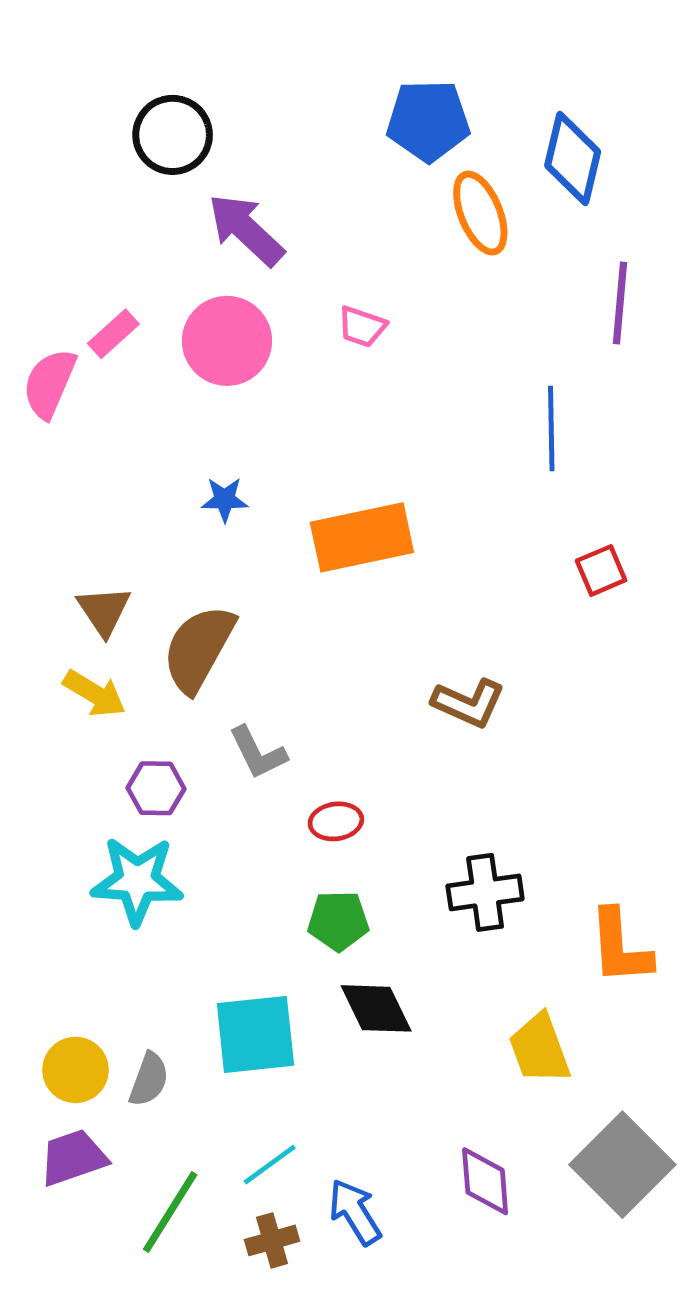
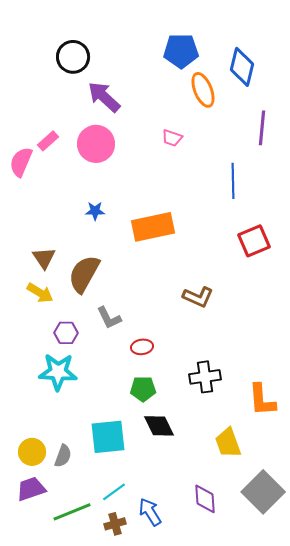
pink trapezoid: (362, 327) -> (172, 138), moved
red square: (601, 570) -> (254, 241), size x1.5
green line: (170, 1212) -> (72, 512), turned 36

